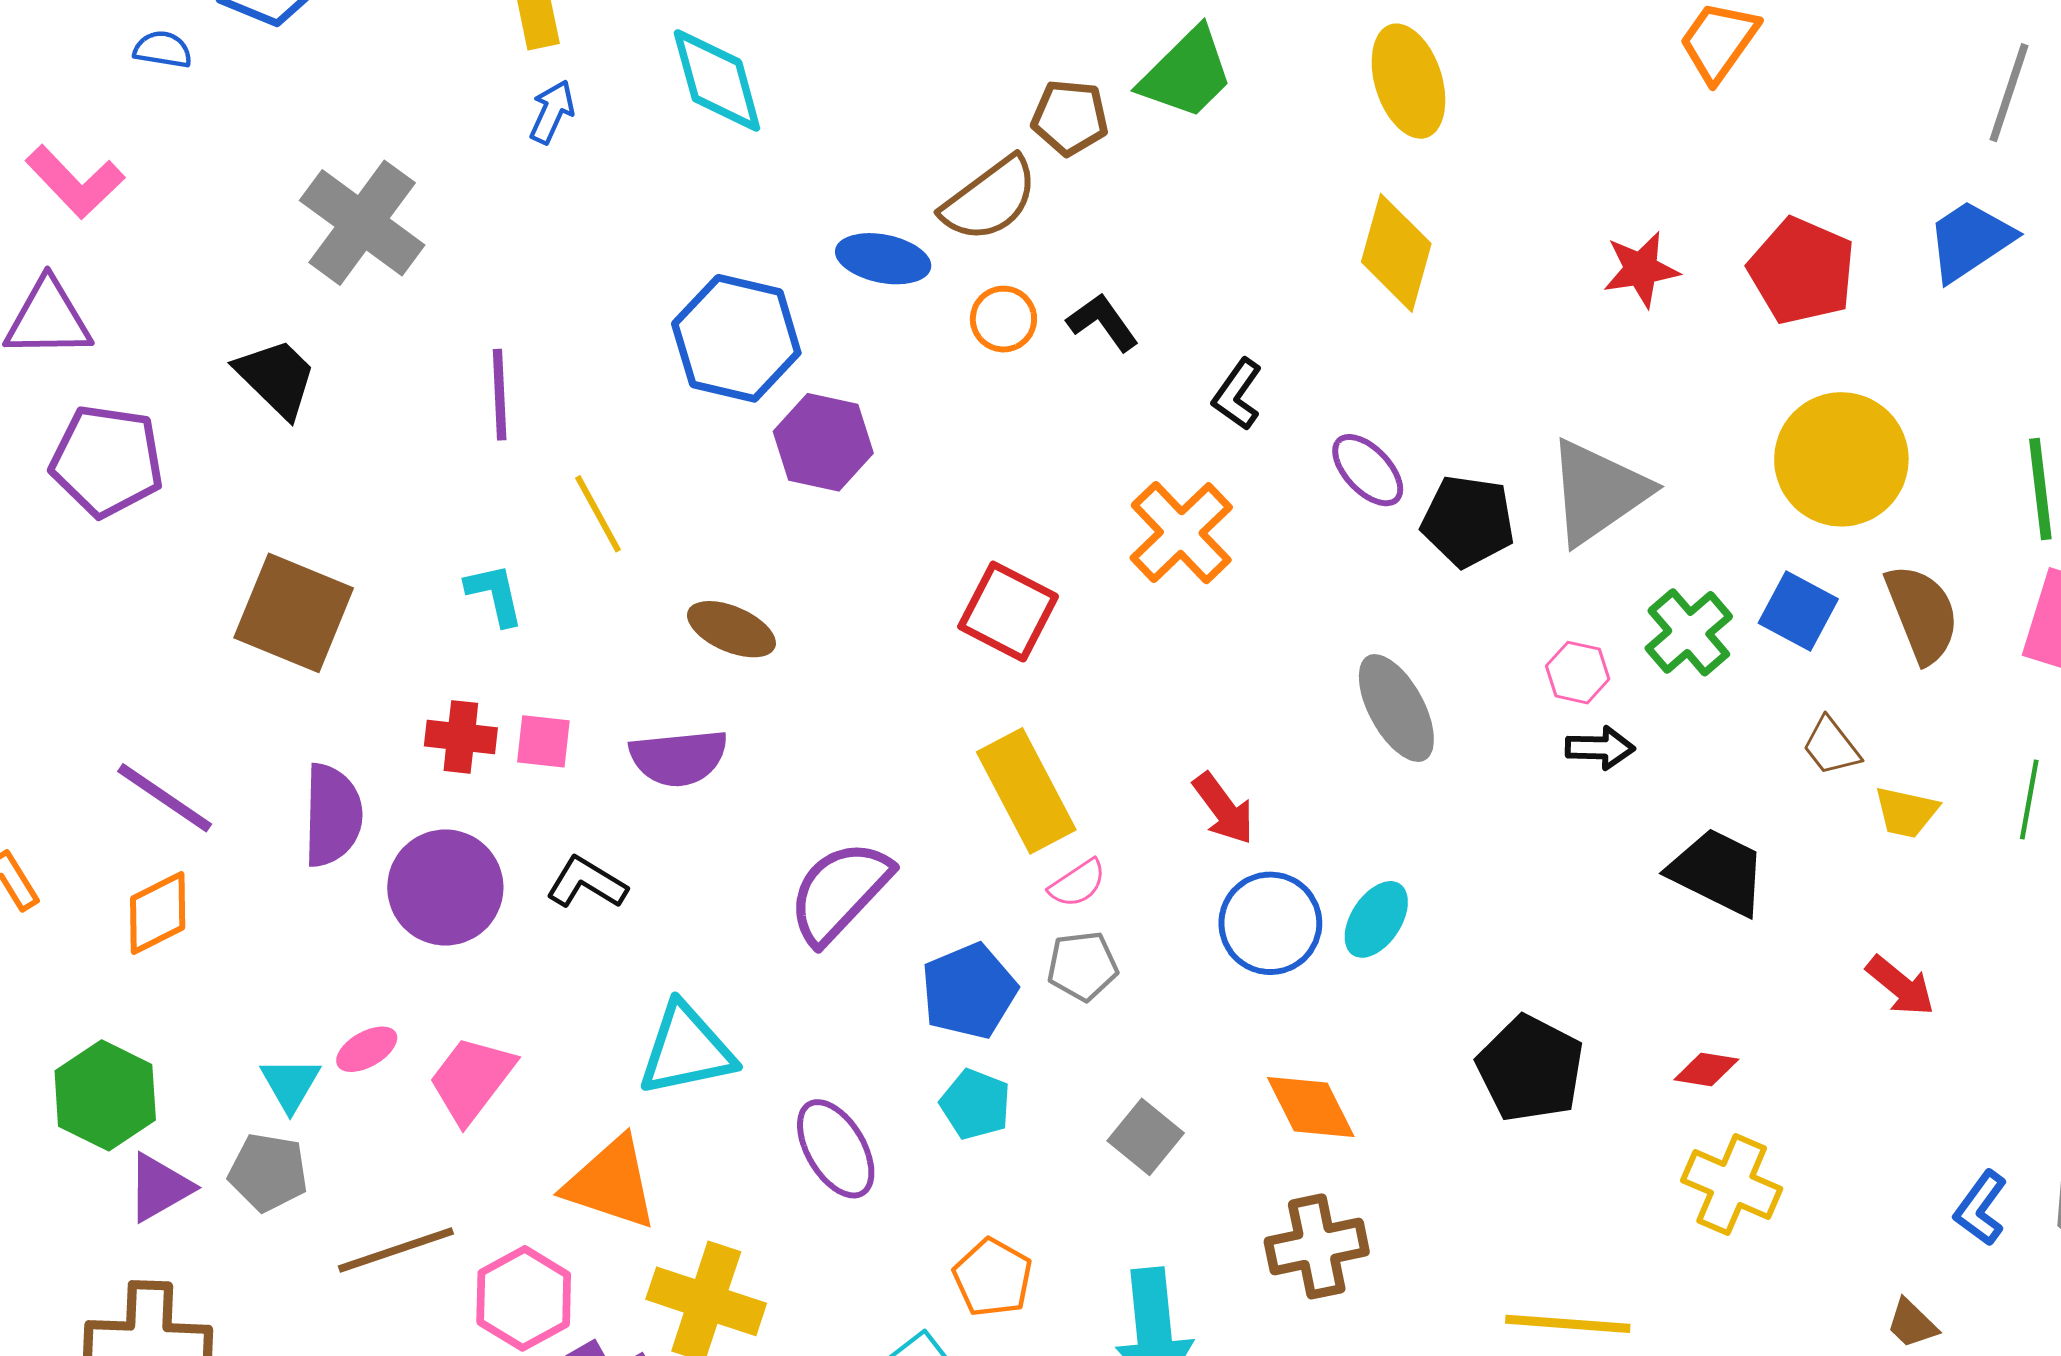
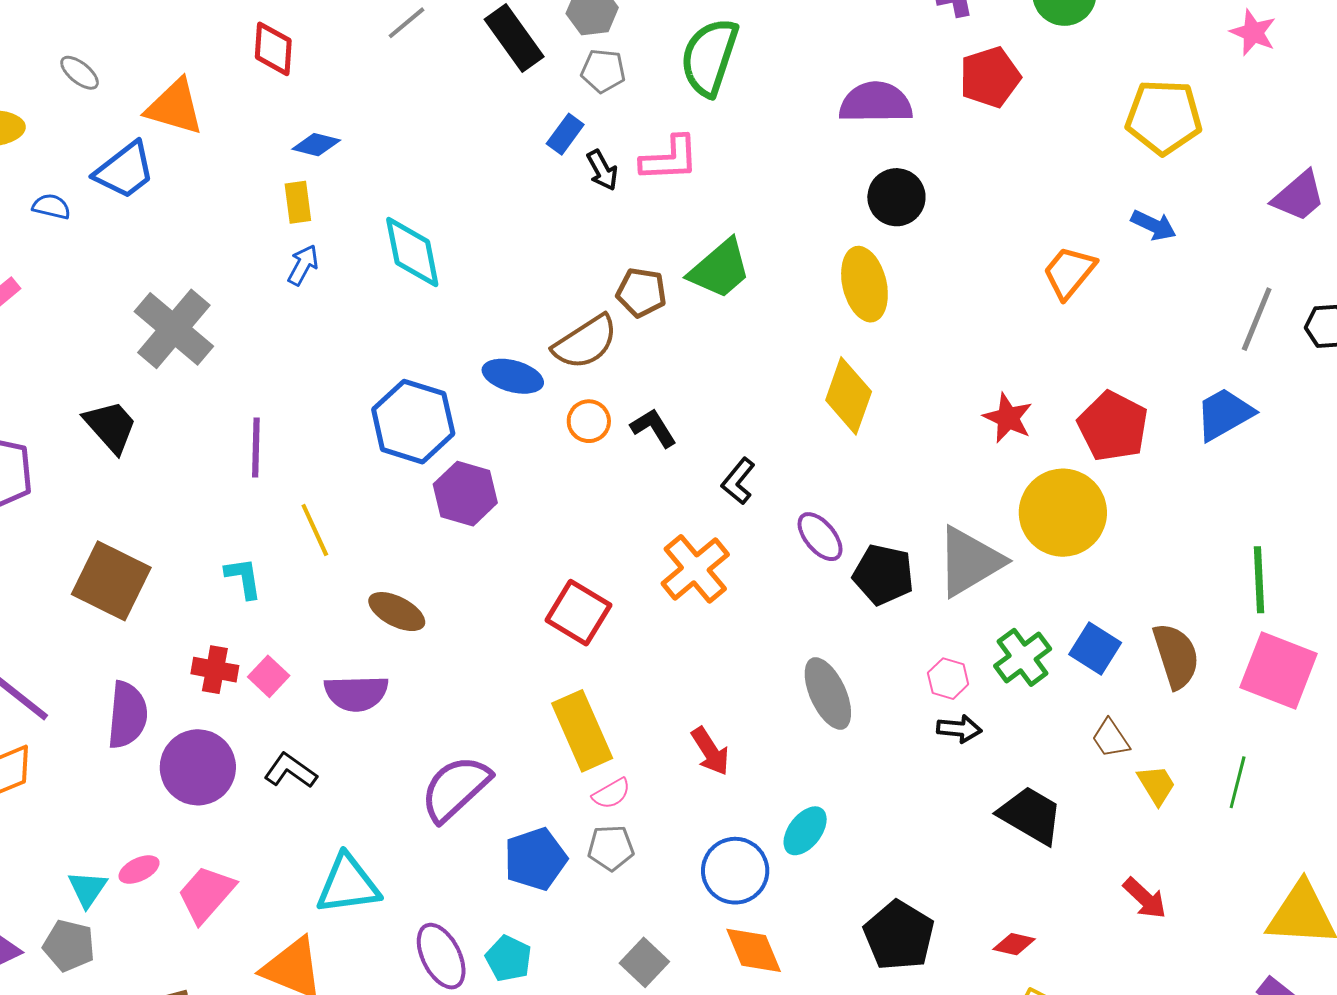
red star: (1641, 269) -> (1008, 418), turned 30
yellow circle: (1841, 459) -> (1063, 513), moved
pink square: (543, 741) -> (269, 676), turned 33
yellow trapezoid: (1906, 812) -> (1156, 785), turned -138
blue circle: (1270, 923) -> (735, 871), moved
cyan pentagon: (975, 1104) -> (509, 959), moved

